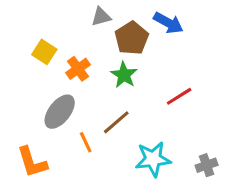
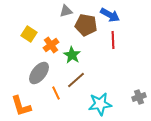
brown pentagon: (132, 38) -> (86, 25), turned -30
green star: (124, 75) -> (72, 55), moved
red line: (179, 96) -> (113, 40), moved, turned -60
gray cross: (207, 165) -> (139, 97), moved

